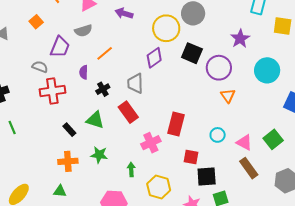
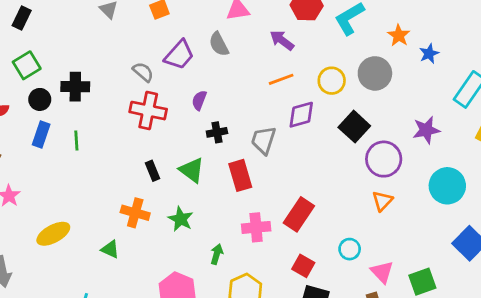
yellow circle: (166, 28) -> (332, 81), size x0.7
gray semicircle: (83, 31) -> (219, 44), turned 60
orange line: (105, 53) -> (281, 79), moved

